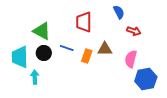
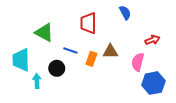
red arrow: (134, 31) -> (152, 40), moved, turned -40
black circle: (44, 53) -> (57, 68), moved

